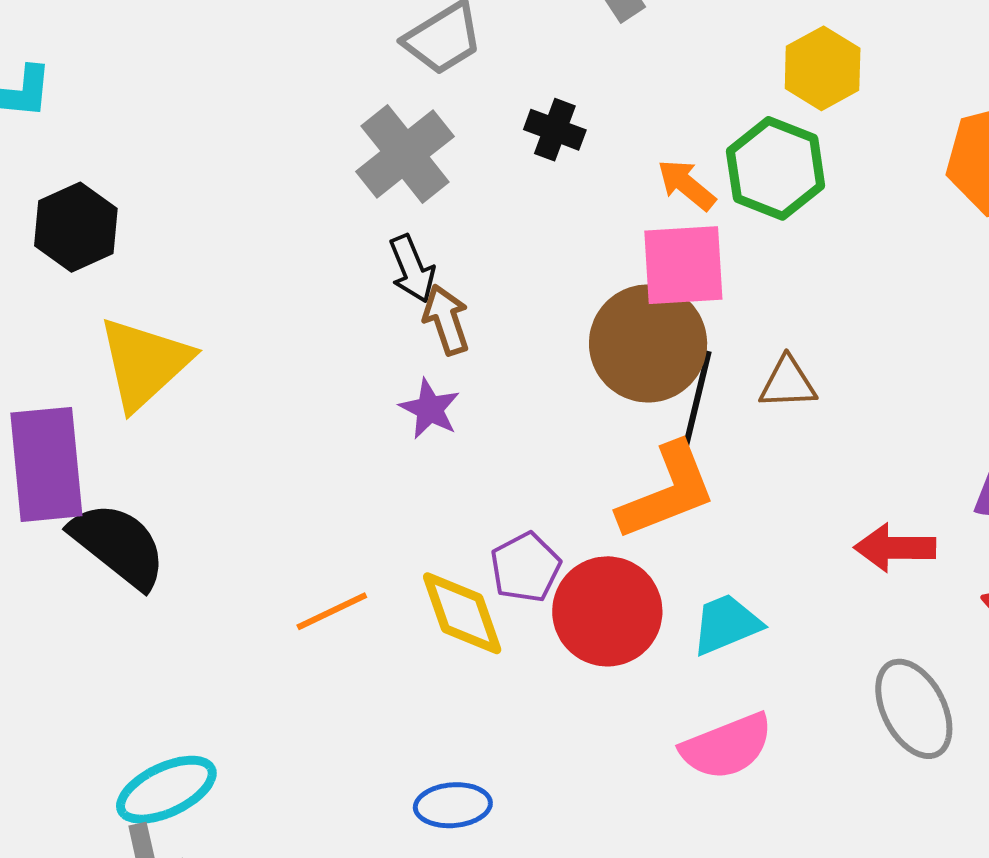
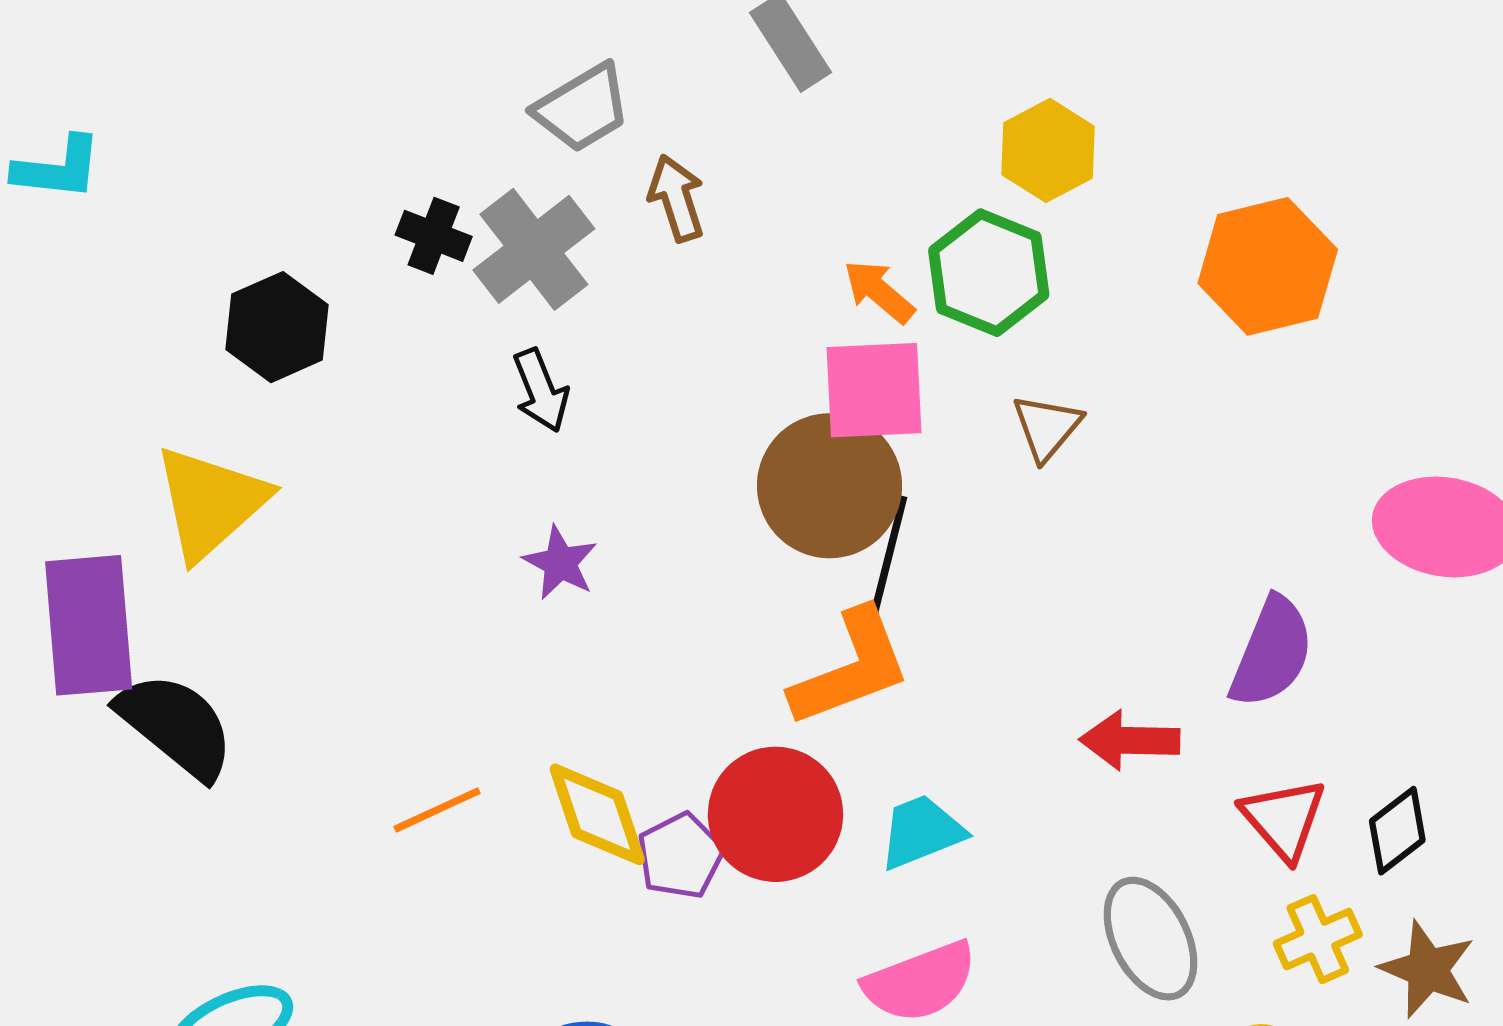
black cross: (555, 130) -> (434, 236), moved
black hexagon: (76, 227) -> (277, 327), moved
brown arrow: (446, 320) -> (676, 198), moved
brown triangle: (788, 383) -> (1047, 427), moved, turned -48
purple pentagon: (525, 567) -> (680, 856), moved

